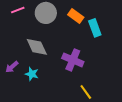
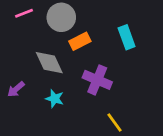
orange rectangle: (76, 16) -> (80, 41), moved, turned -63
cyan star: (32, 74) -> (55, 99), moved

